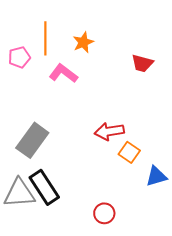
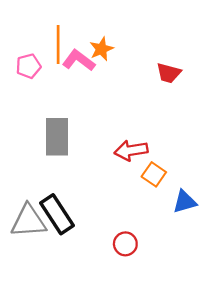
pink L-shape: (63, 73) -> (79, 60), moved
gray rectangle: (32, 140) -> (57, 137), moved, turned -36

